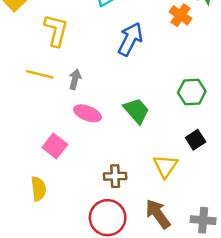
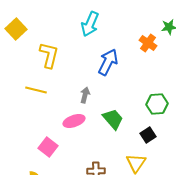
gray arrow: (75, 79) -> (85, 95), moved
pink ellipse: (87, 113) -> (74, 121), turned -40
black square: (196, 140) -> (148, 135), moved

